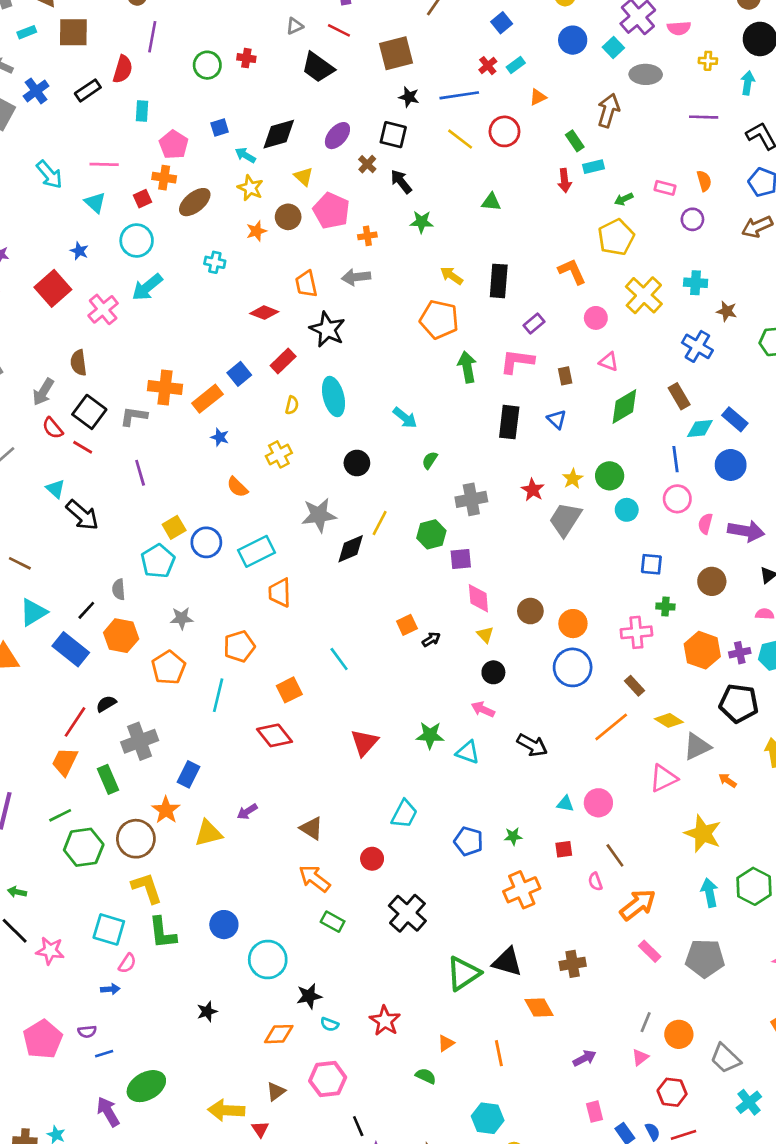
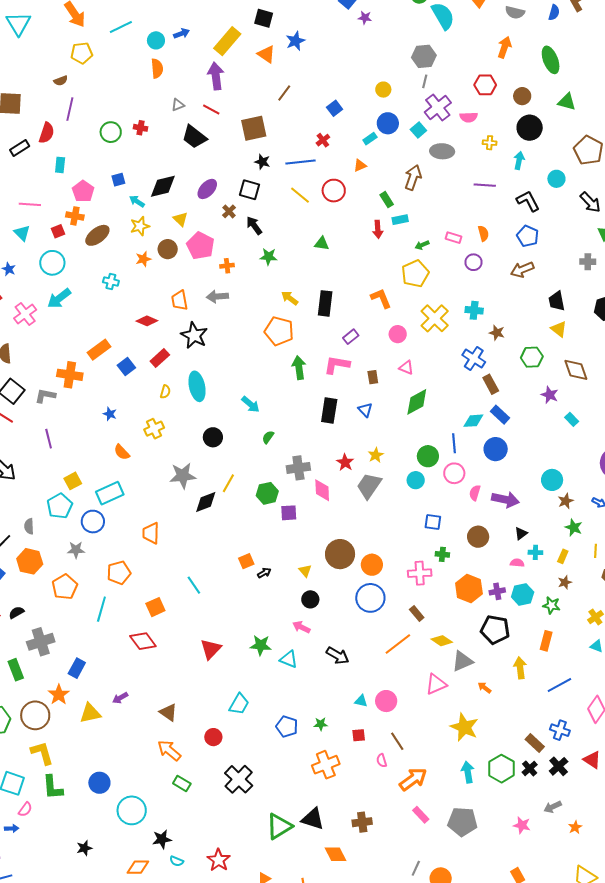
cyan rectangle: (516, 65) -> (370, 139), moved
yellow star: (250, 188) -> (140, 226), turned 30
brown rectangle: (679, 396) -> (491, 384), moved
orange rectangle: (207, 399) -> (99, 350), moved
green circle: (610, 476) -> (428, 456), moved
blue circle: (206, 542) -> (93, 522), moved
cyan rectangle: (257, 551) -> (110, 493), moved
pink diamond: (478, 598) -> (322, 490), moved
brown circle: (530, 611) -> (340, 554), size x1.5

